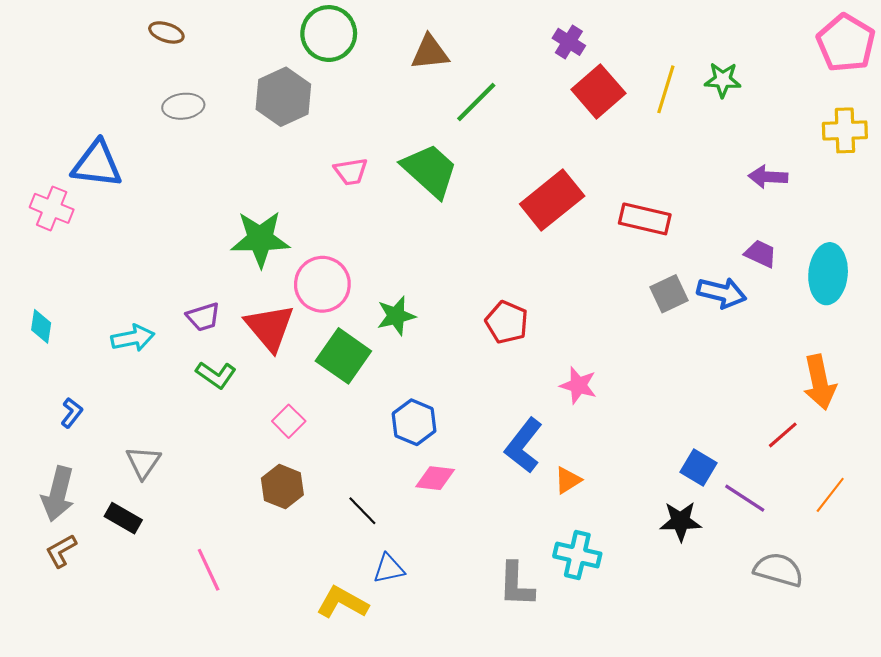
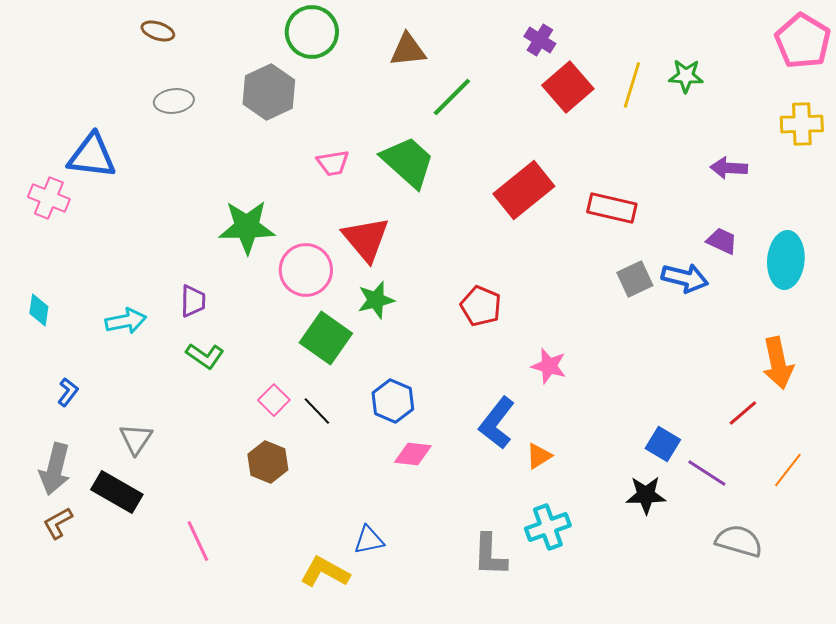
purple trapezoid: (203, 317) -> (193, 301), turned -72
red triangle: (270, 327) -> (366, 239), moved
black line: (362, 511) -> (317, 411), moved
black rectangle: (123, 518) -> (117, 492), size x1.4
cyan cross: (577, 555) -> (548, 527), turned -33

